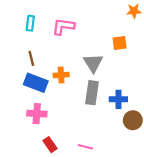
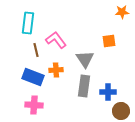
cyan rectangle: (30, 23) -> (28, 23), size x1.5
pink L-shape: (63, 26) -> (56, 40), moved, turned 45
brown line: (31, 58) -> (36, 50), moved

